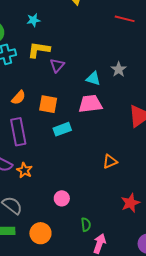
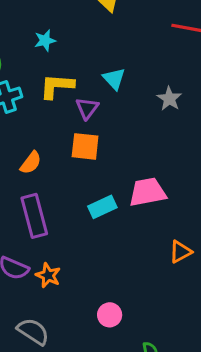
gray star: (119, 69) -> (169, 99), moved
cyan triangle: (93, 78) -> (114, 79), moved, turned 35
orange square: (48, 104) -> (85, 146), moved
pink trapezoid: (90, 104) -> (147, 192), moved

